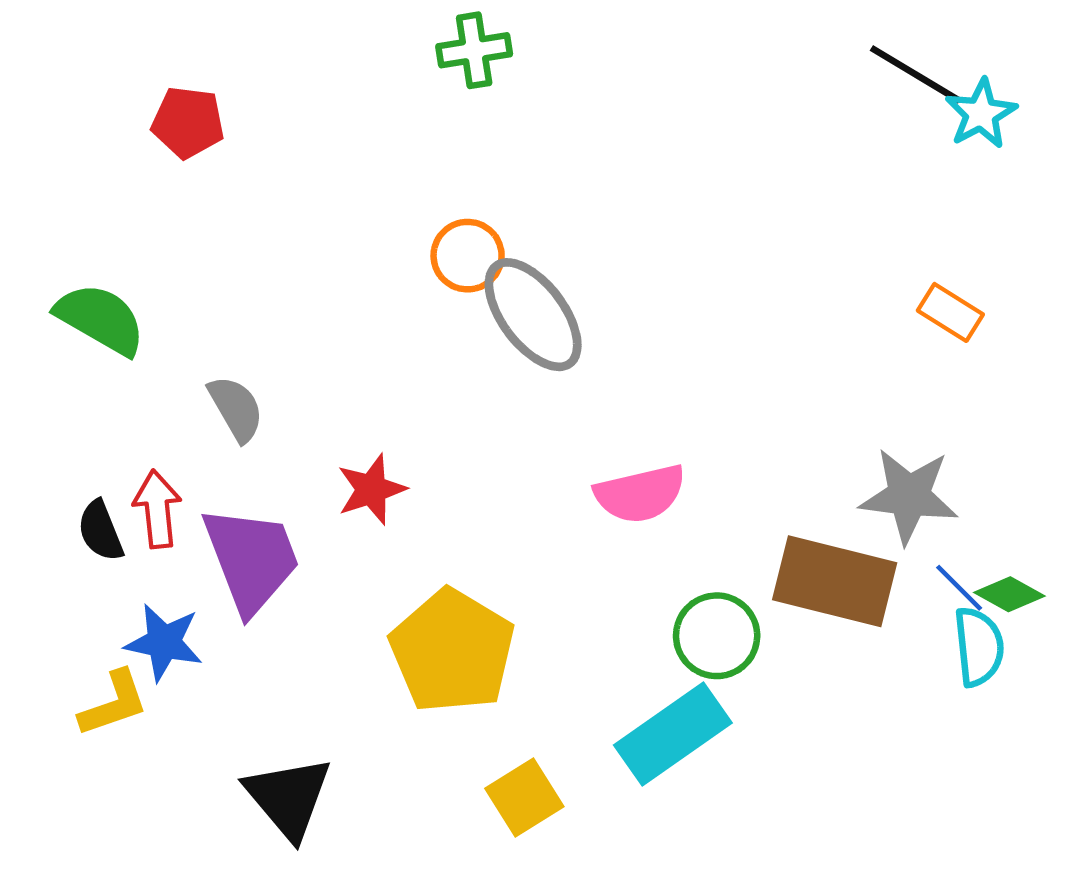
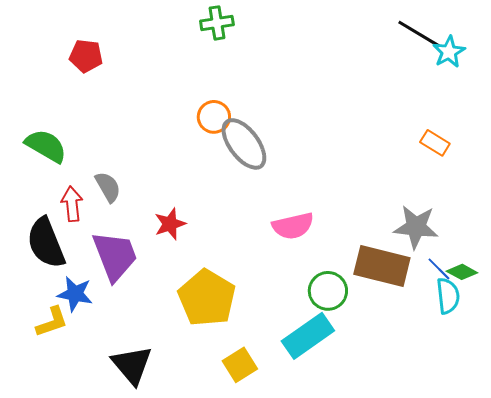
red arrow: (157, 509) -> (72, 204), moved
black semicircle: (101, 531) -> (46, 243), size x1.8

